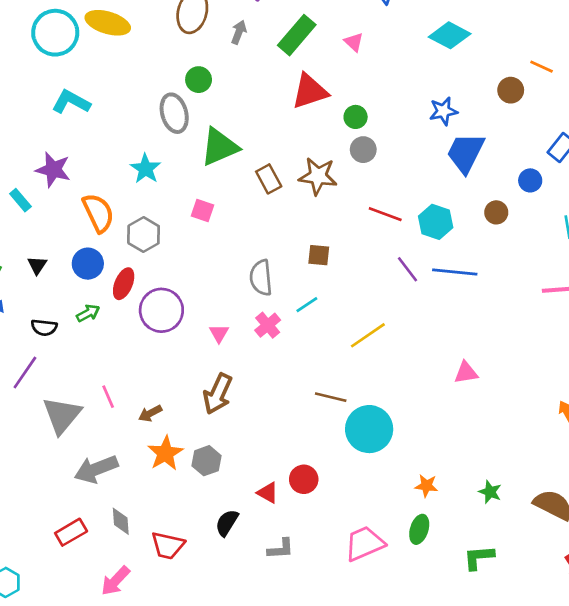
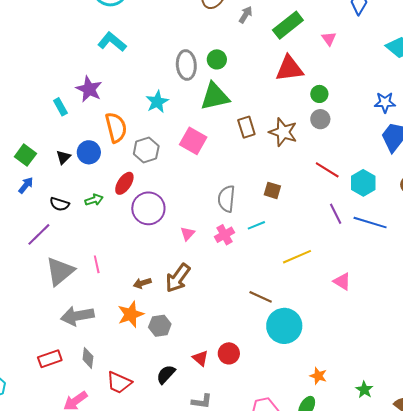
green circle: (199, 80) -> (217, 59), moved
pink square: (203, 211) -> (193, 141), size x1.5
blue circle: (88, 264) -> (89, 152), moved
pink triangle: (466, 373) -> (342, 281), moved, turned 30
brown arrow: (150, 413) -> (142, 283), moved

